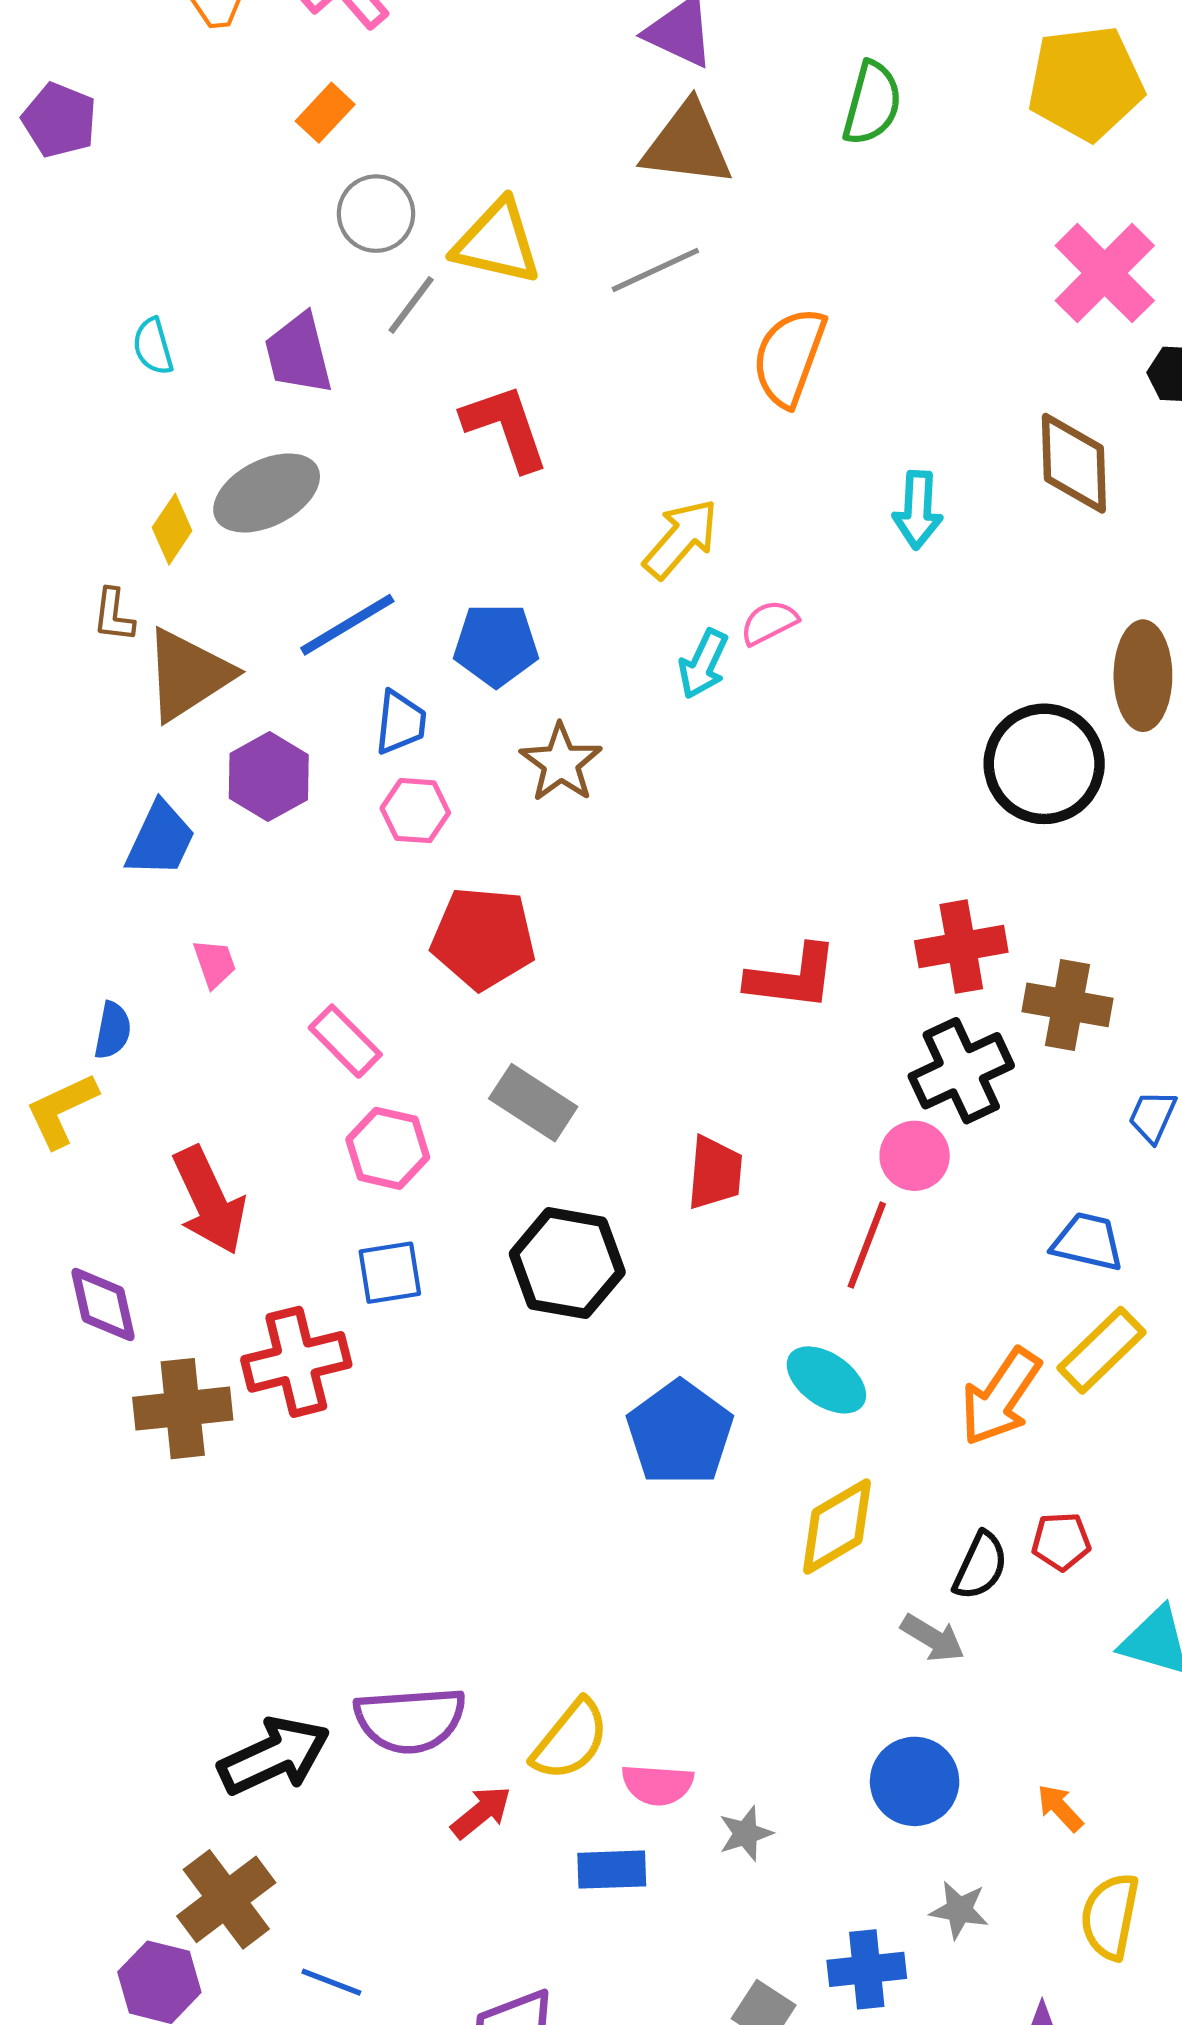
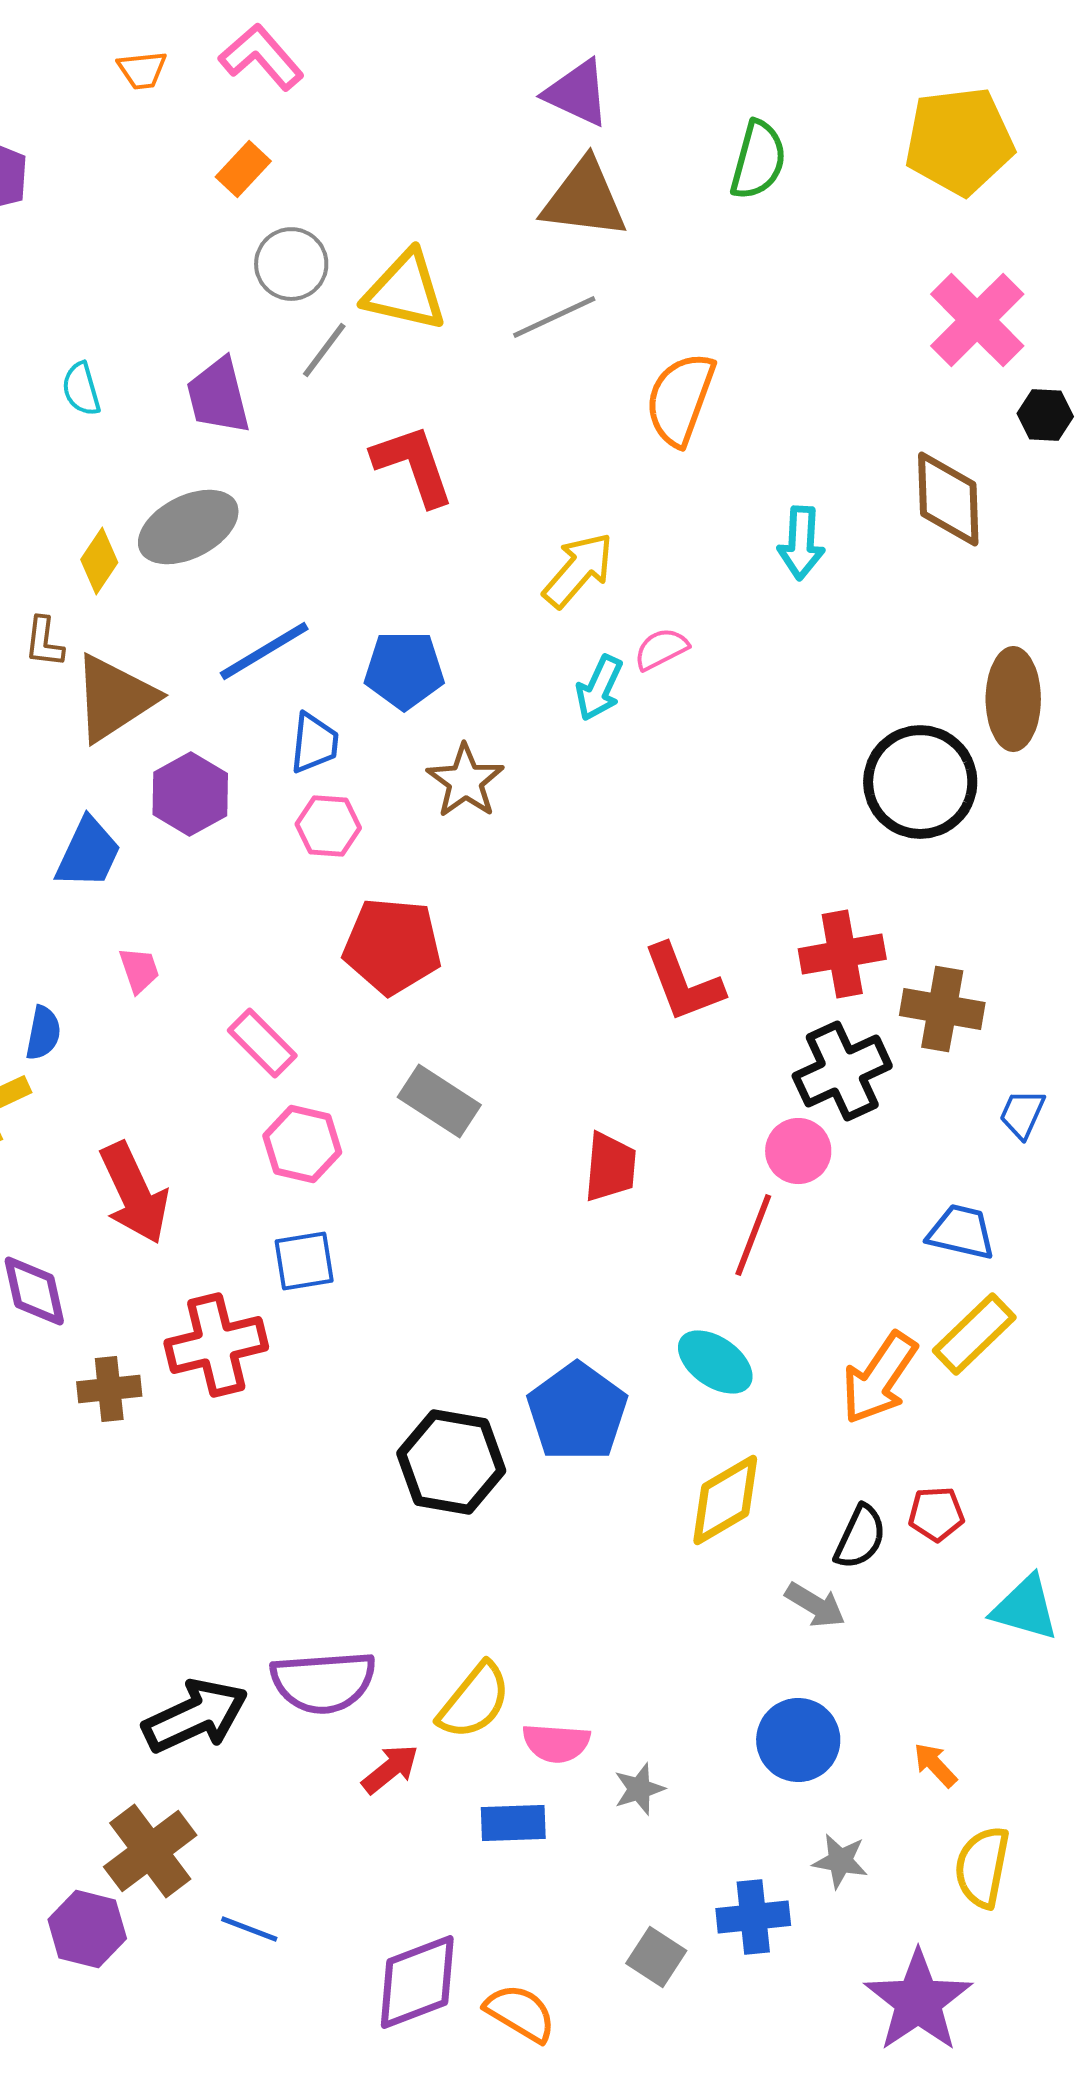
red L-shape: (792, 977) -> (683, 983), turned 62
black hexagon: (567, 1263) -> (451, 1462), moved
brown cross: (183, 1409) -> (109, 1389), size x0.7

